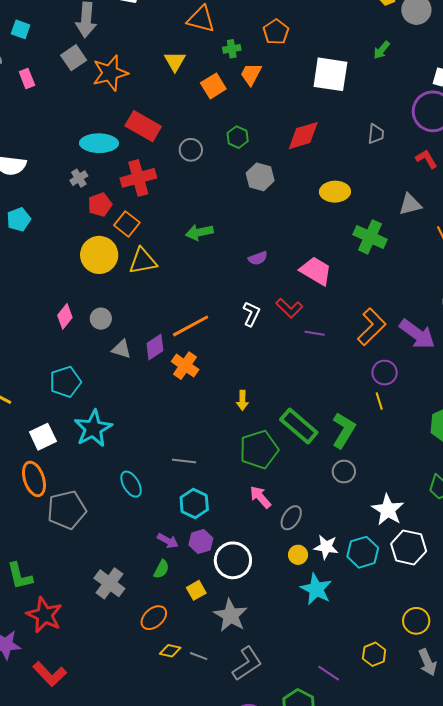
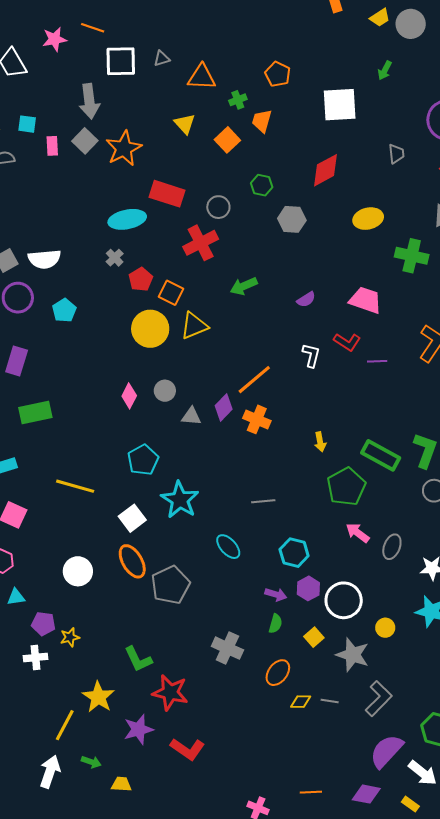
pink rectangle: (27, 78) -> (52, 146), moved, turned 30
red cross: (138, 178) -> (201, 243), moved
gray line: (184, 461) -> (263, 501), moved
yellow circle: (298, 555) -> (385, 628), moved

